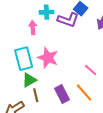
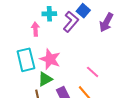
purple L-shape: (68, 20) -> (71, 22), turned -70
green triangle: (29, 80) -> (45, 79), moved

